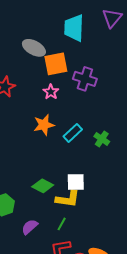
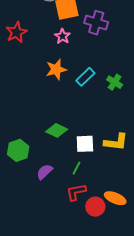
white square: (76, 182) -> (85, 144), moved
yellow L-shape: (68, 199) -> (116, 142), moved

